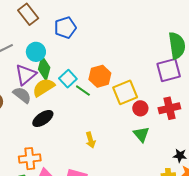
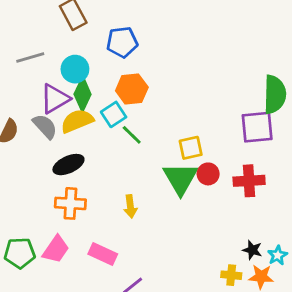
orange hexagon: (100, 76) -> (132, 89), moved
yellow square: (125, 92) -> (191, 148), size x0.7
green triangle: (141, 134) -> (180, 178), moved, size x1.5
orange cross: (30, 159) -> (70, 203), moved

